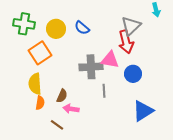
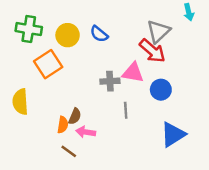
red arrow: (126, 42) -> (152, 51), turned -35
gray cross: (91, 67) -> (110, 81), size x0.7
yellow semicircle: (35, 84) -> (20, 102), moved
orange semicircle: (40, 103) -> (63, 125), moved

